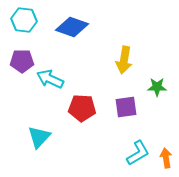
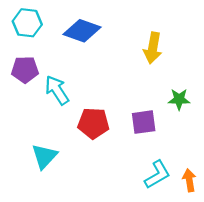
yellow arrow: (124, 60) -> (153, 48), moved
cyan arrow: (50, 79) -> (57, 90), turned 32

